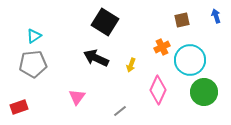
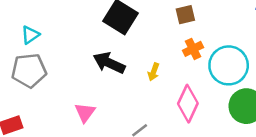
brown square: (182, 20) -> (185, 15), moved

